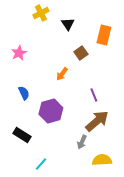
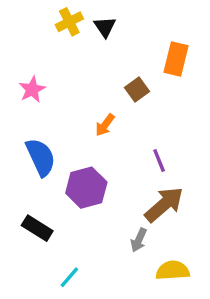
black triangle: (68, 24) -> (105, 27), moved
blue semicircle: (24, 93) -> (41, 157), size x1.6

